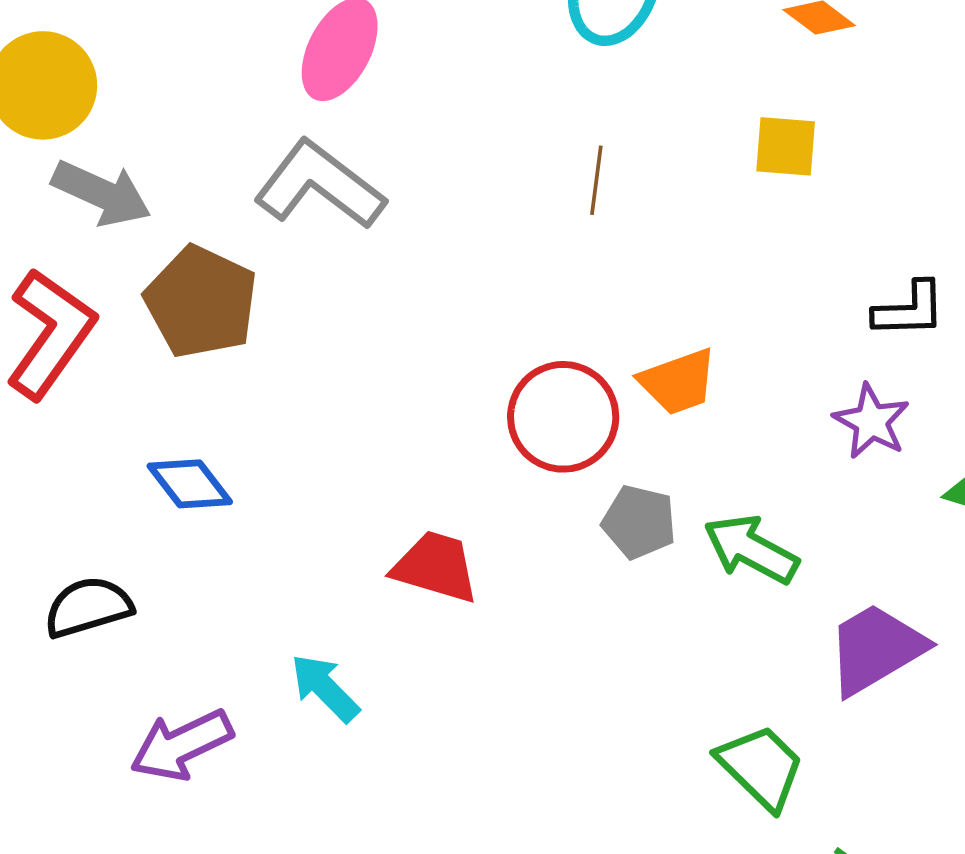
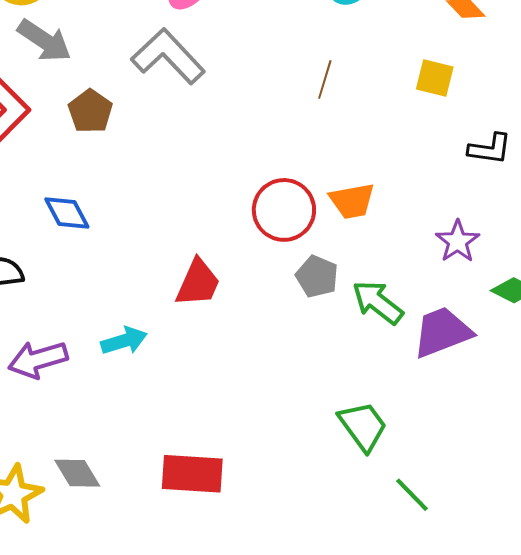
brown pentagon: (201, 302) -> (90, 111), size x0.7
black L-shape: (909, 310) -> (490, 149), moved
red trapezoid: (436, 567) -> (198, 283), turned 88
purple trapezoid: (876, 649) -> (442, 332), moved
cyan arrow: (325, 688) -> (124, 341), turned 108

